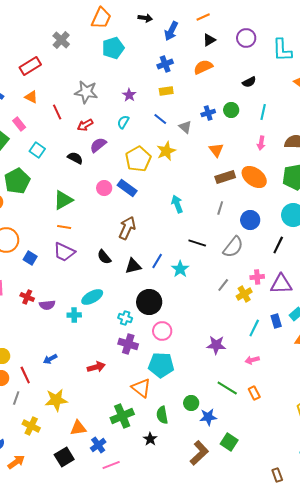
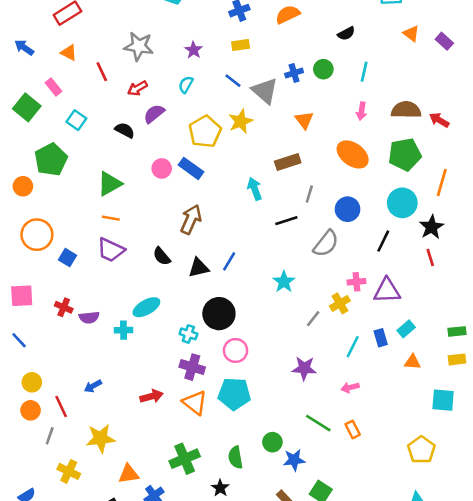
gray triangle: (185, 127) -> (265, 91), size x1.6
brown rectangle: (225, 177) -> (288, 162), moved
black line: (197, 243) -> (286, 221), moved, turned -36
cyan star: (180, 269) -> (284, 282), moved
gray line: (223, 285) -> (313, 319), moved
orange triangle: (141, 388) -> (195, 403), moved

